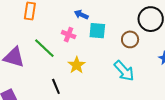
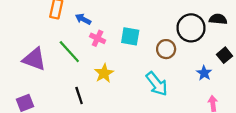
blue arrow: (81, 15) -> (83, 19), moved

